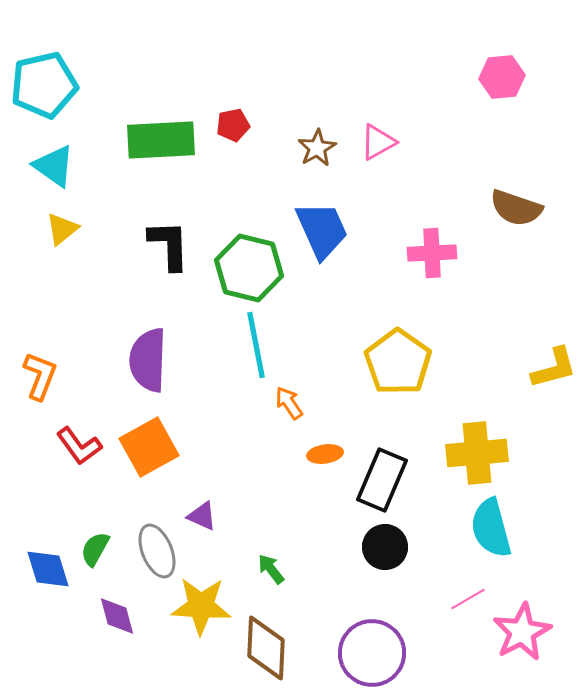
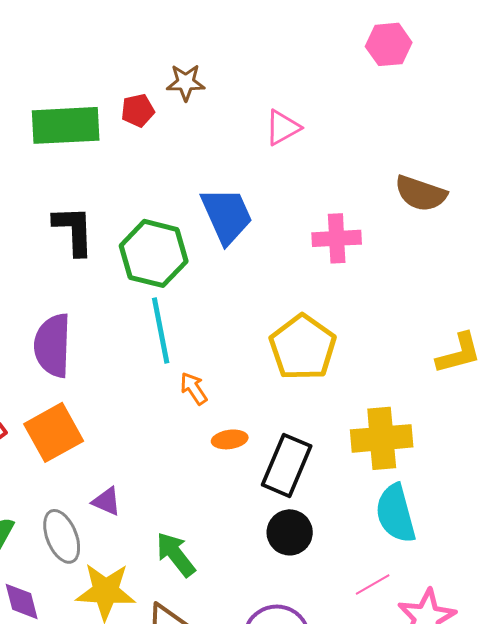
pink hexagon: (502, 77) -> (389, 44), moved
brown star: (317, 148) -> (186, 82), moved, turned 30
green arrow: (271, 569) -> (176, 554), size x1.5

